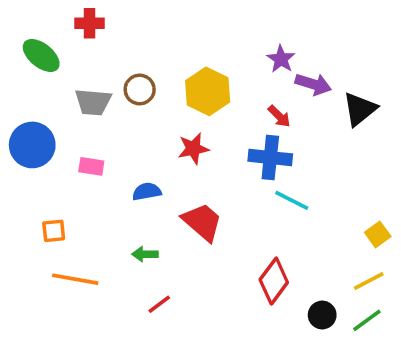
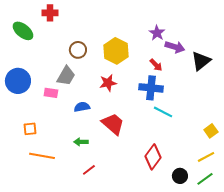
gray trapezoid: (93, 102) -> (66, 76), moved, turned -65

